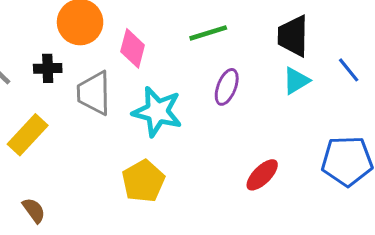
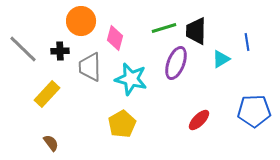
black trapezoid: (293, 36) -> (196, 31), moved
blue line: (349, 70) -> (247, 42), moved, turned 30
purple ellipse: (227, 87) -> (176, 63), size x1.4

